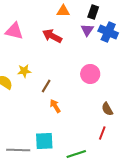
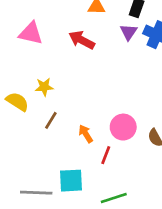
pink circle: (90, 74) -> (123, 127), moved
brown line: (46, 86) -> (51, 120), moved
red line: (102, 133) -> (106, 155), moved

